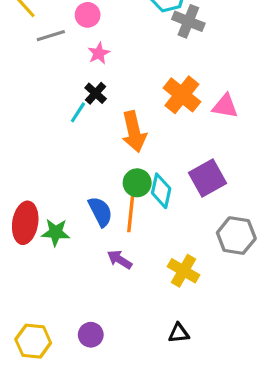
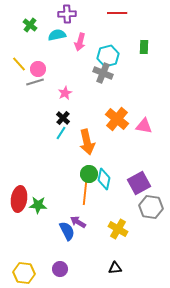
pink circle: (88, 15) -> (38, 69), moved
gray cross: (188, 21) -> (103, 73), moved
cyan line: (78, 112) -> (61, 133), moved
purple square: (208, 178) -> (139, 183), moved
blue semicircle: (100, 212) -> (67, 231), moved

